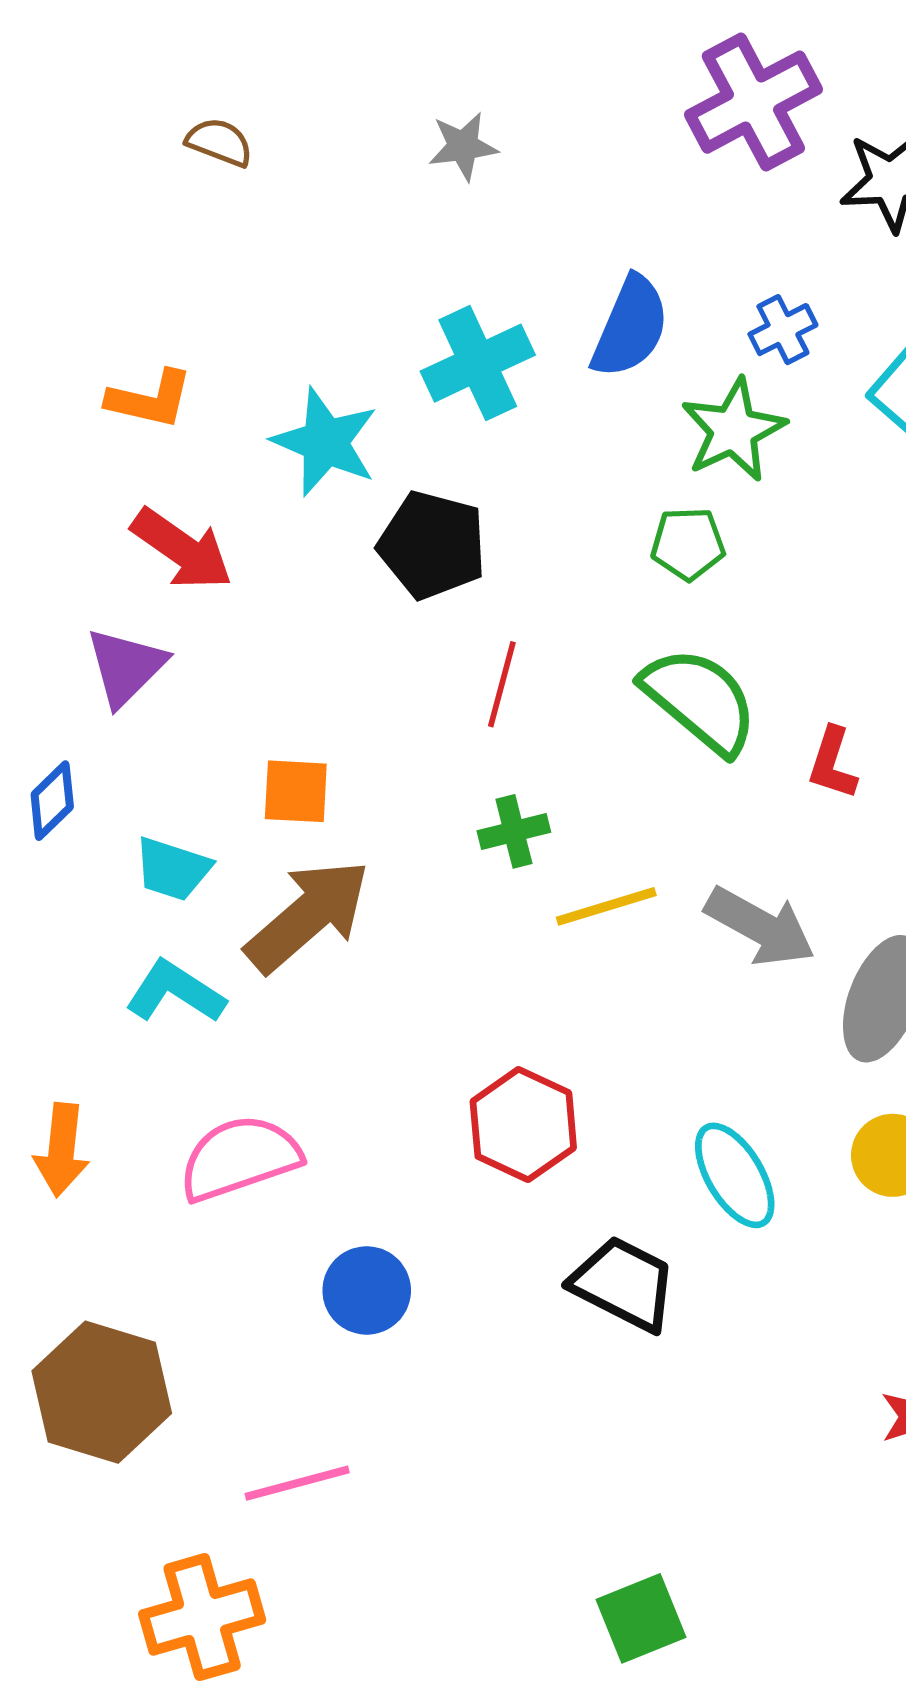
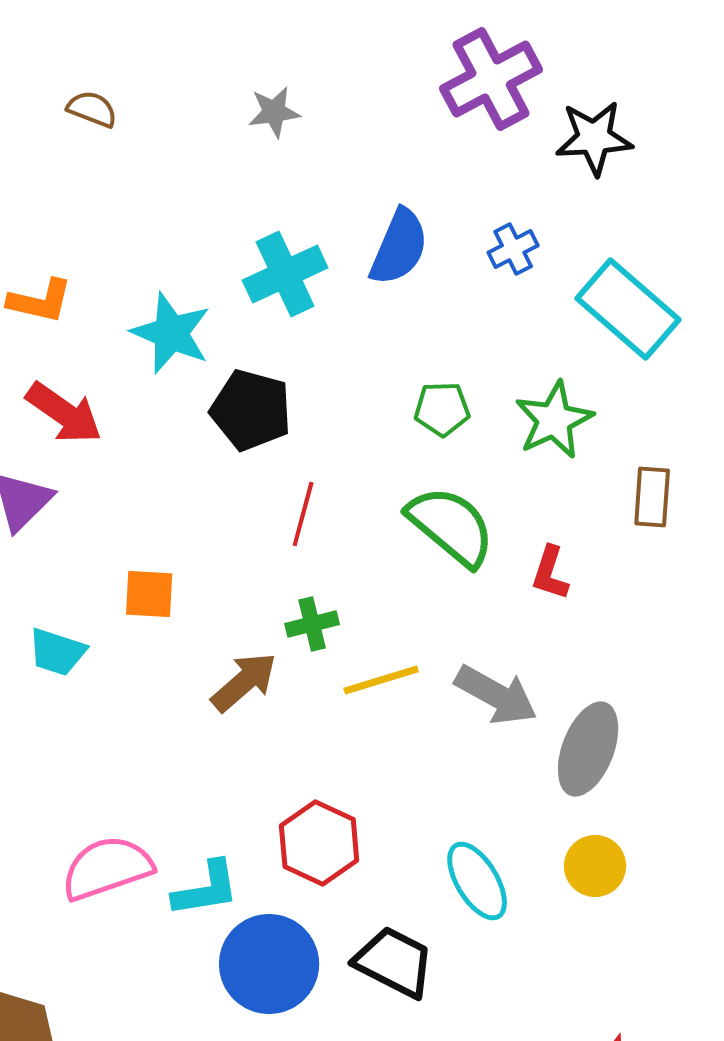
green star: (733, 430) -> (554, 420), moved
brown arrow: (308, 916) -> (244, 682), moved, size x0.7
cyan L-shape: (175, 992) -> (206, 889), moved, turned 138
blue circle: (367, 1290) -> (269, 964), moved, size x1.5

